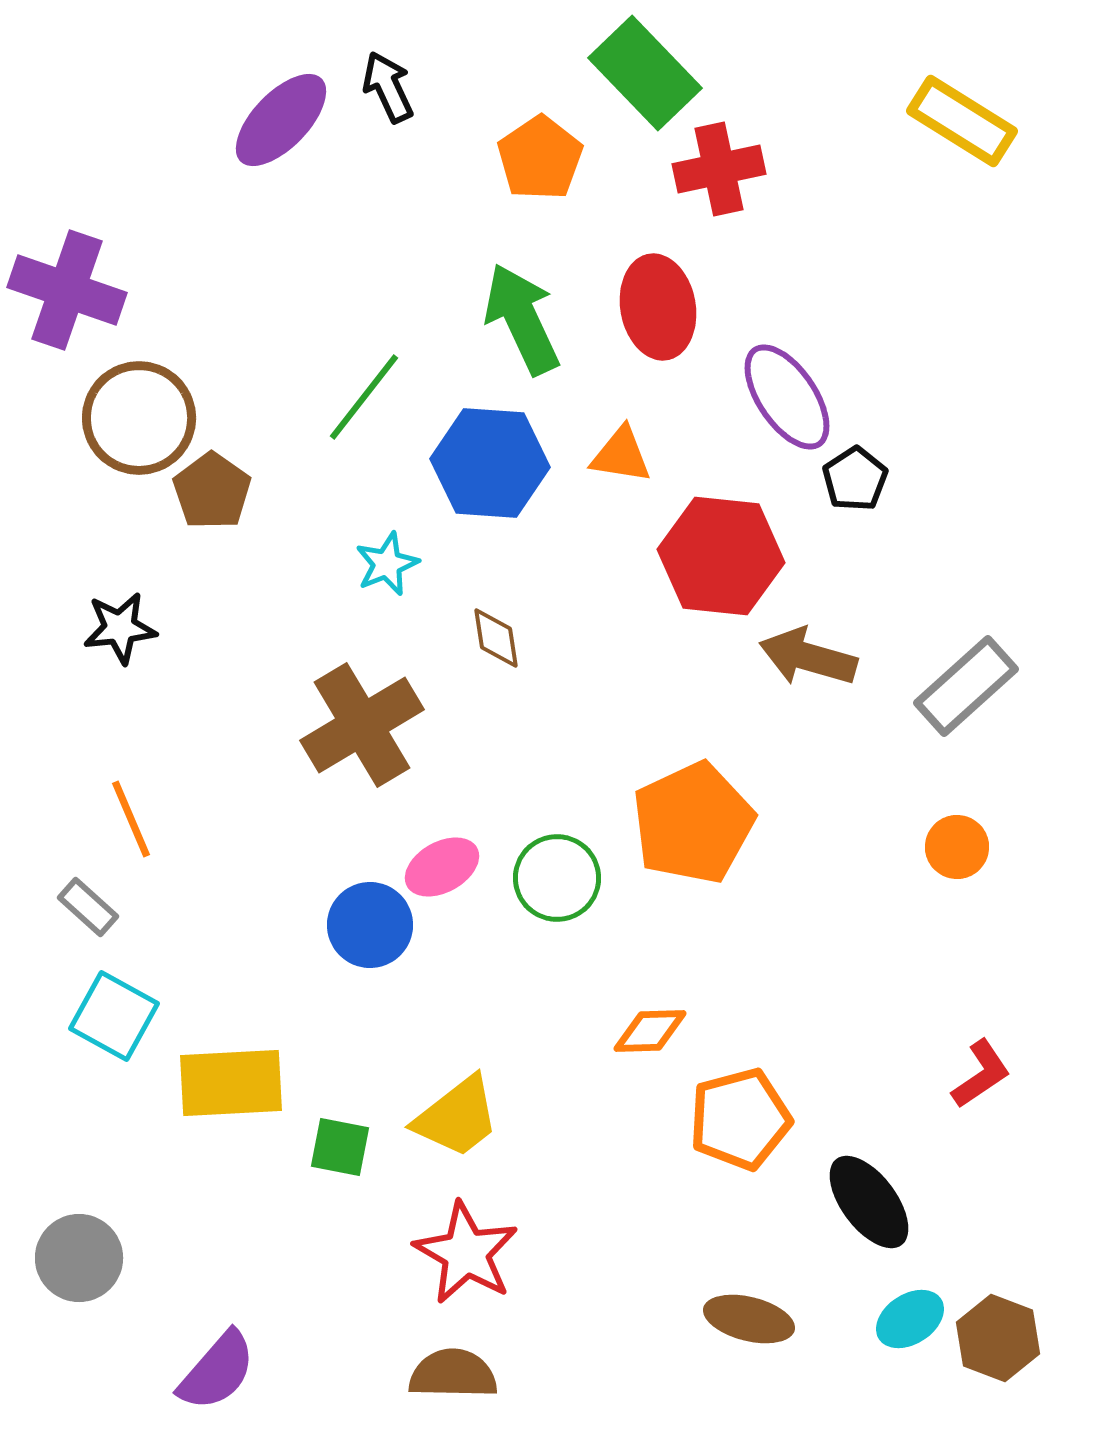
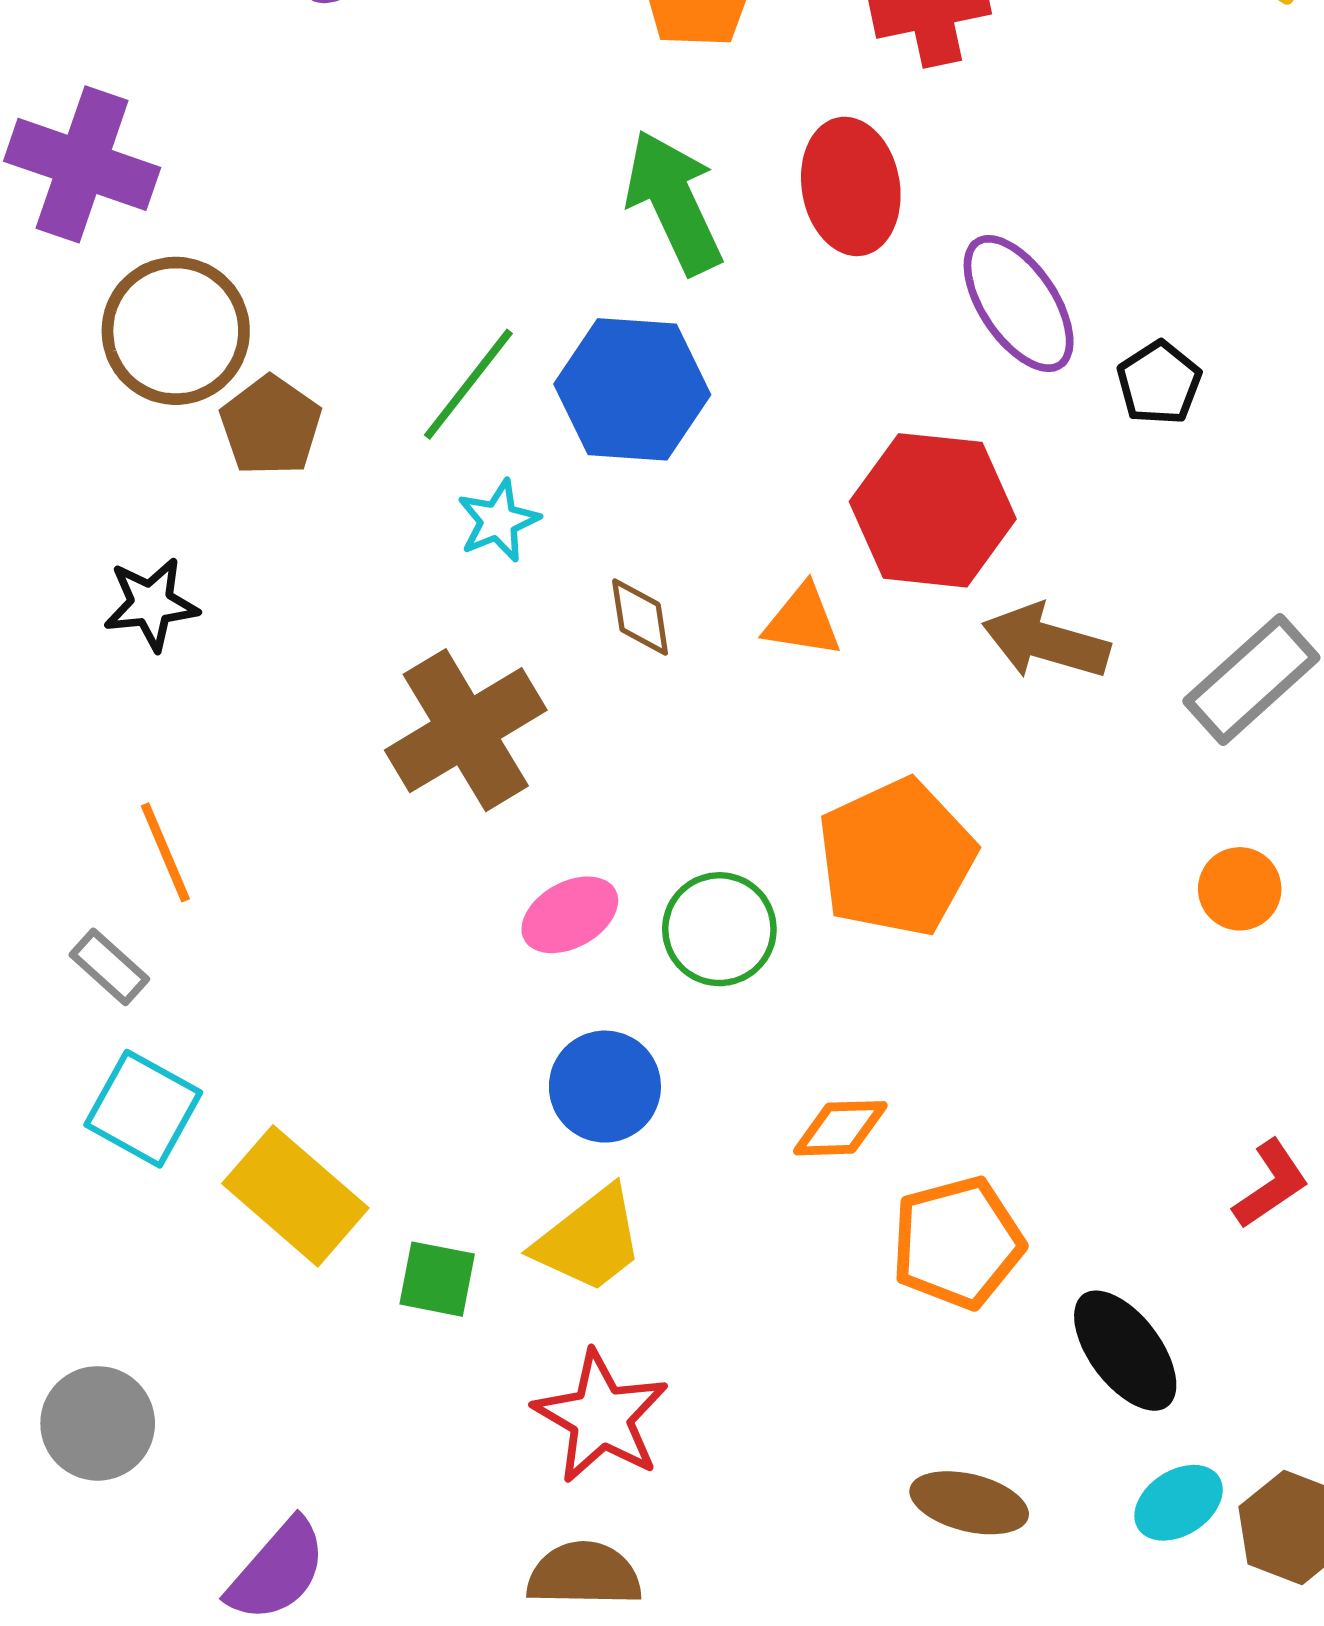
green line: (364, 397) -> (468, 384), moved
orange triangle: (621, 455) -> (803, 621), moved
black pentagon: (855, 479) -> (1159, 383), moved
blue circle: (370, 925) -> (605, 1087), moved
yellow rectangle: (231, 1083) -> (295, 1196), turned 44

